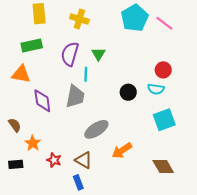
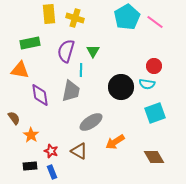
yellow rectangle: (39, 14) -> (49, 14), moved
black circle: (128, 92) -> (121, 87), size x1.6
black rectangle: (16, 164) -> (30, 166), moved
blue rectangle: (78, 182) -> (52, 172), moved

